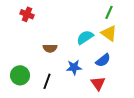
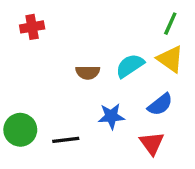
red cross: (27, 14) -> (32, 27), turned -32
brown semicircle: (50, 48) -> (88, 72), moved
black line: (47, 81) -> (66, 140), turned 63

